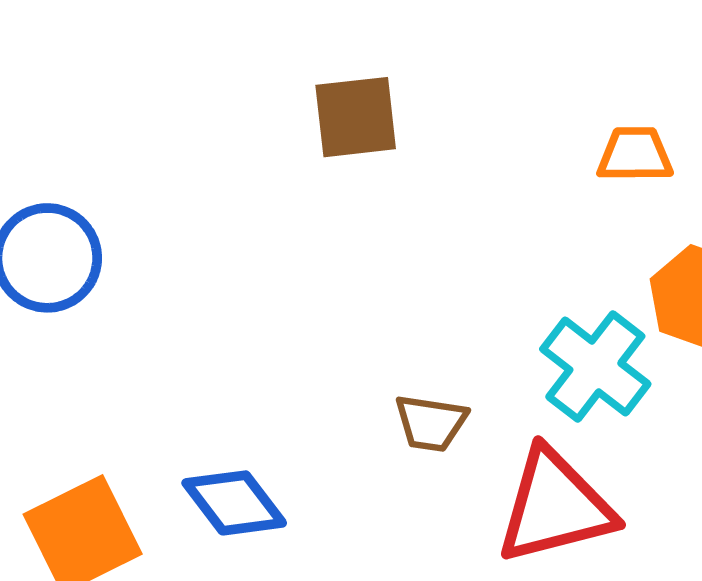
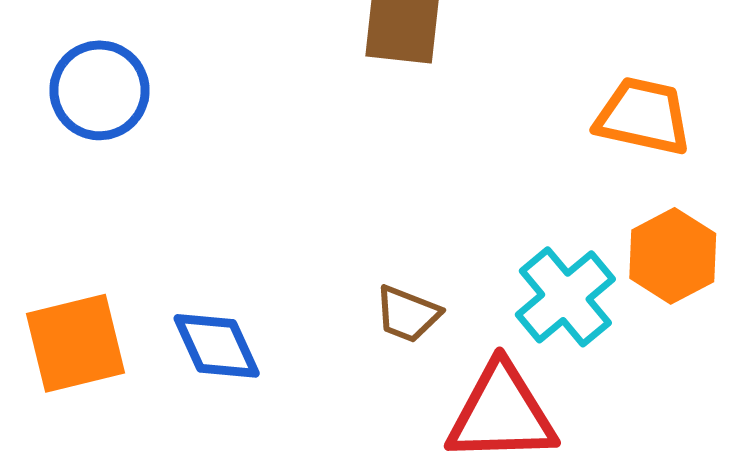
orange trapezoid: (635, 155) -> (643, 116), size x1.4

